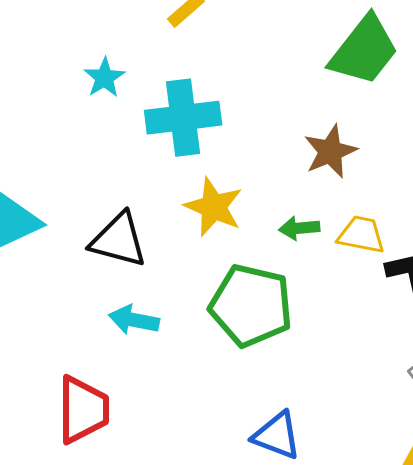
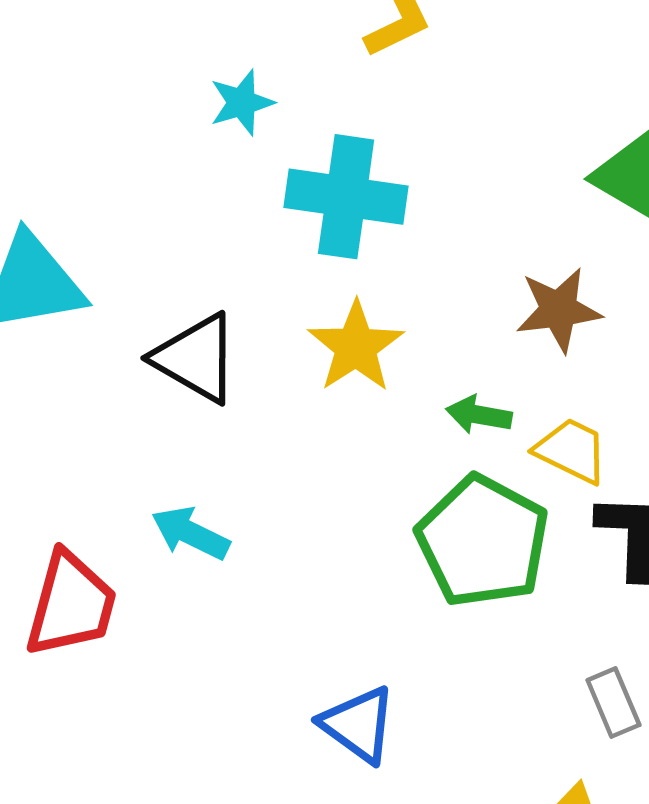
green pentagon: (251, 306) -> (483, 541), moved
cyan arrow: (134, 320) -> (190, 533), moved

